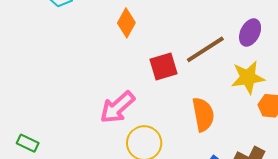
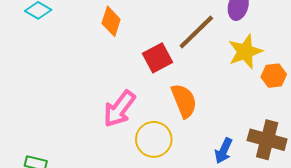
orange semicircle: (203, 114) -> (184, 101), moved

